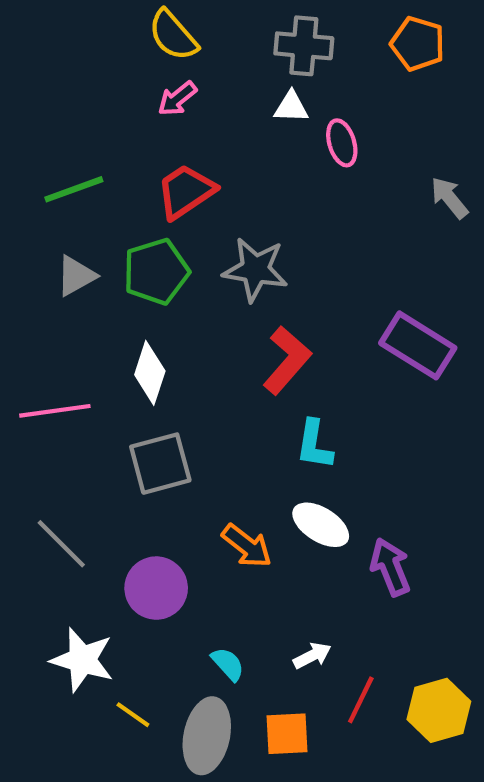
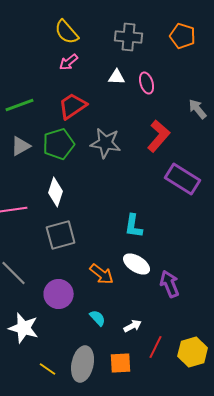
white triangle: (291, 107) -> (117, 77), moved
red L-shape: (287, 360) -> (159, 136), moved
cyan semicircle: (228, 664) -> (98, 318), moved
yellow line: (133, 715) -> (48, 369), moved

